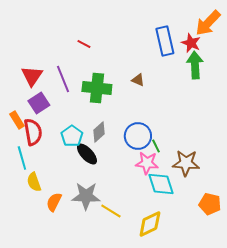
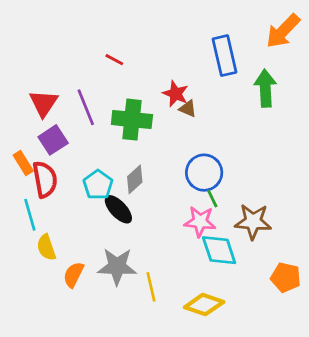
red star: (191, 43) -> (176, 94), moved
blue circle: (138, 136) -> (204, 173), moved
yellow line: (111, 211) -> (151, 287), turned 45
yellow diamond: (150, 224) -> (204, 305), turned 44

